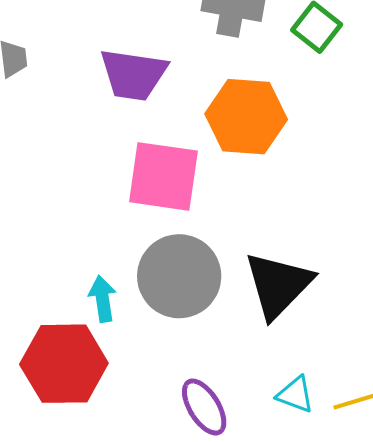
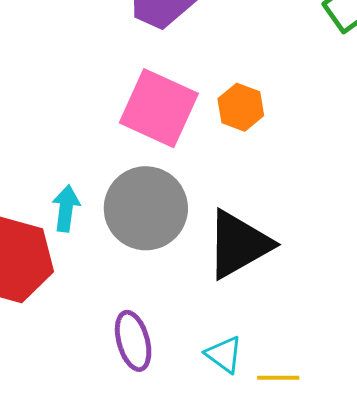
orange hexagon: (246, 117) -> (241, 107), moved, size x0.6

